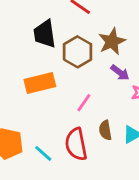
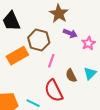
brown hexagon: (78, 52) -> (39, 40), moved

